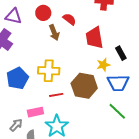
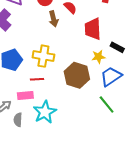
black rectangle: (121, 53) -> (117, 47), turned -40
blue trapezoid: (118, 83) -> (111, 76), turned 140
red line: (56, 95) -> (37, 79), moved

